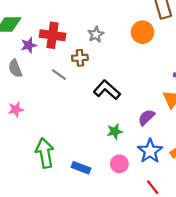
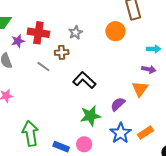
green star: (115, 131) -> (90, 116), size x1.5
pink circle: (119, 164) -> (84, 144), moved

